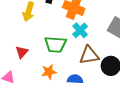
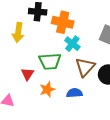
red triangle: (22, 52) -> (27, 74), moved
brown triangle: (89, 55) -> (85, 67), turned -30

